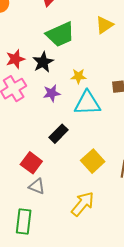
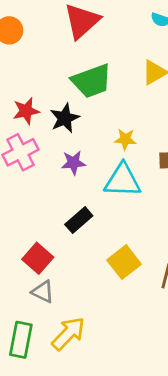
yellow star: (78, 76) -> (125, 139), moved
yellow arrow: (83, 204) -> (68, 334), moved

